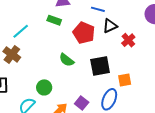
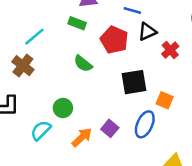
green semicircle: (67, 60) -> (83, 64), moved
orange square: (125, 80) -> (165, 100), turned 32

